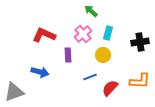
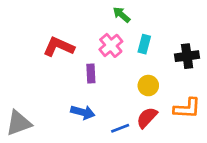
yellow circle: (103, 55) -> (148, 86), moved
blue arrow: (40, 72) -> (83, 112), moved
blue line: (90, 77) -> (120, 128), moved

